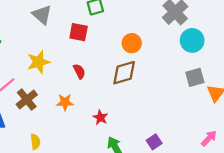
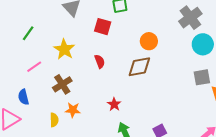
yellow star: (38, 62) -> (64, 49), turned -30
brown cross: (27, 99) -> (62, 84), moved
orange star: (65, 102) -> (73, 110), moved

